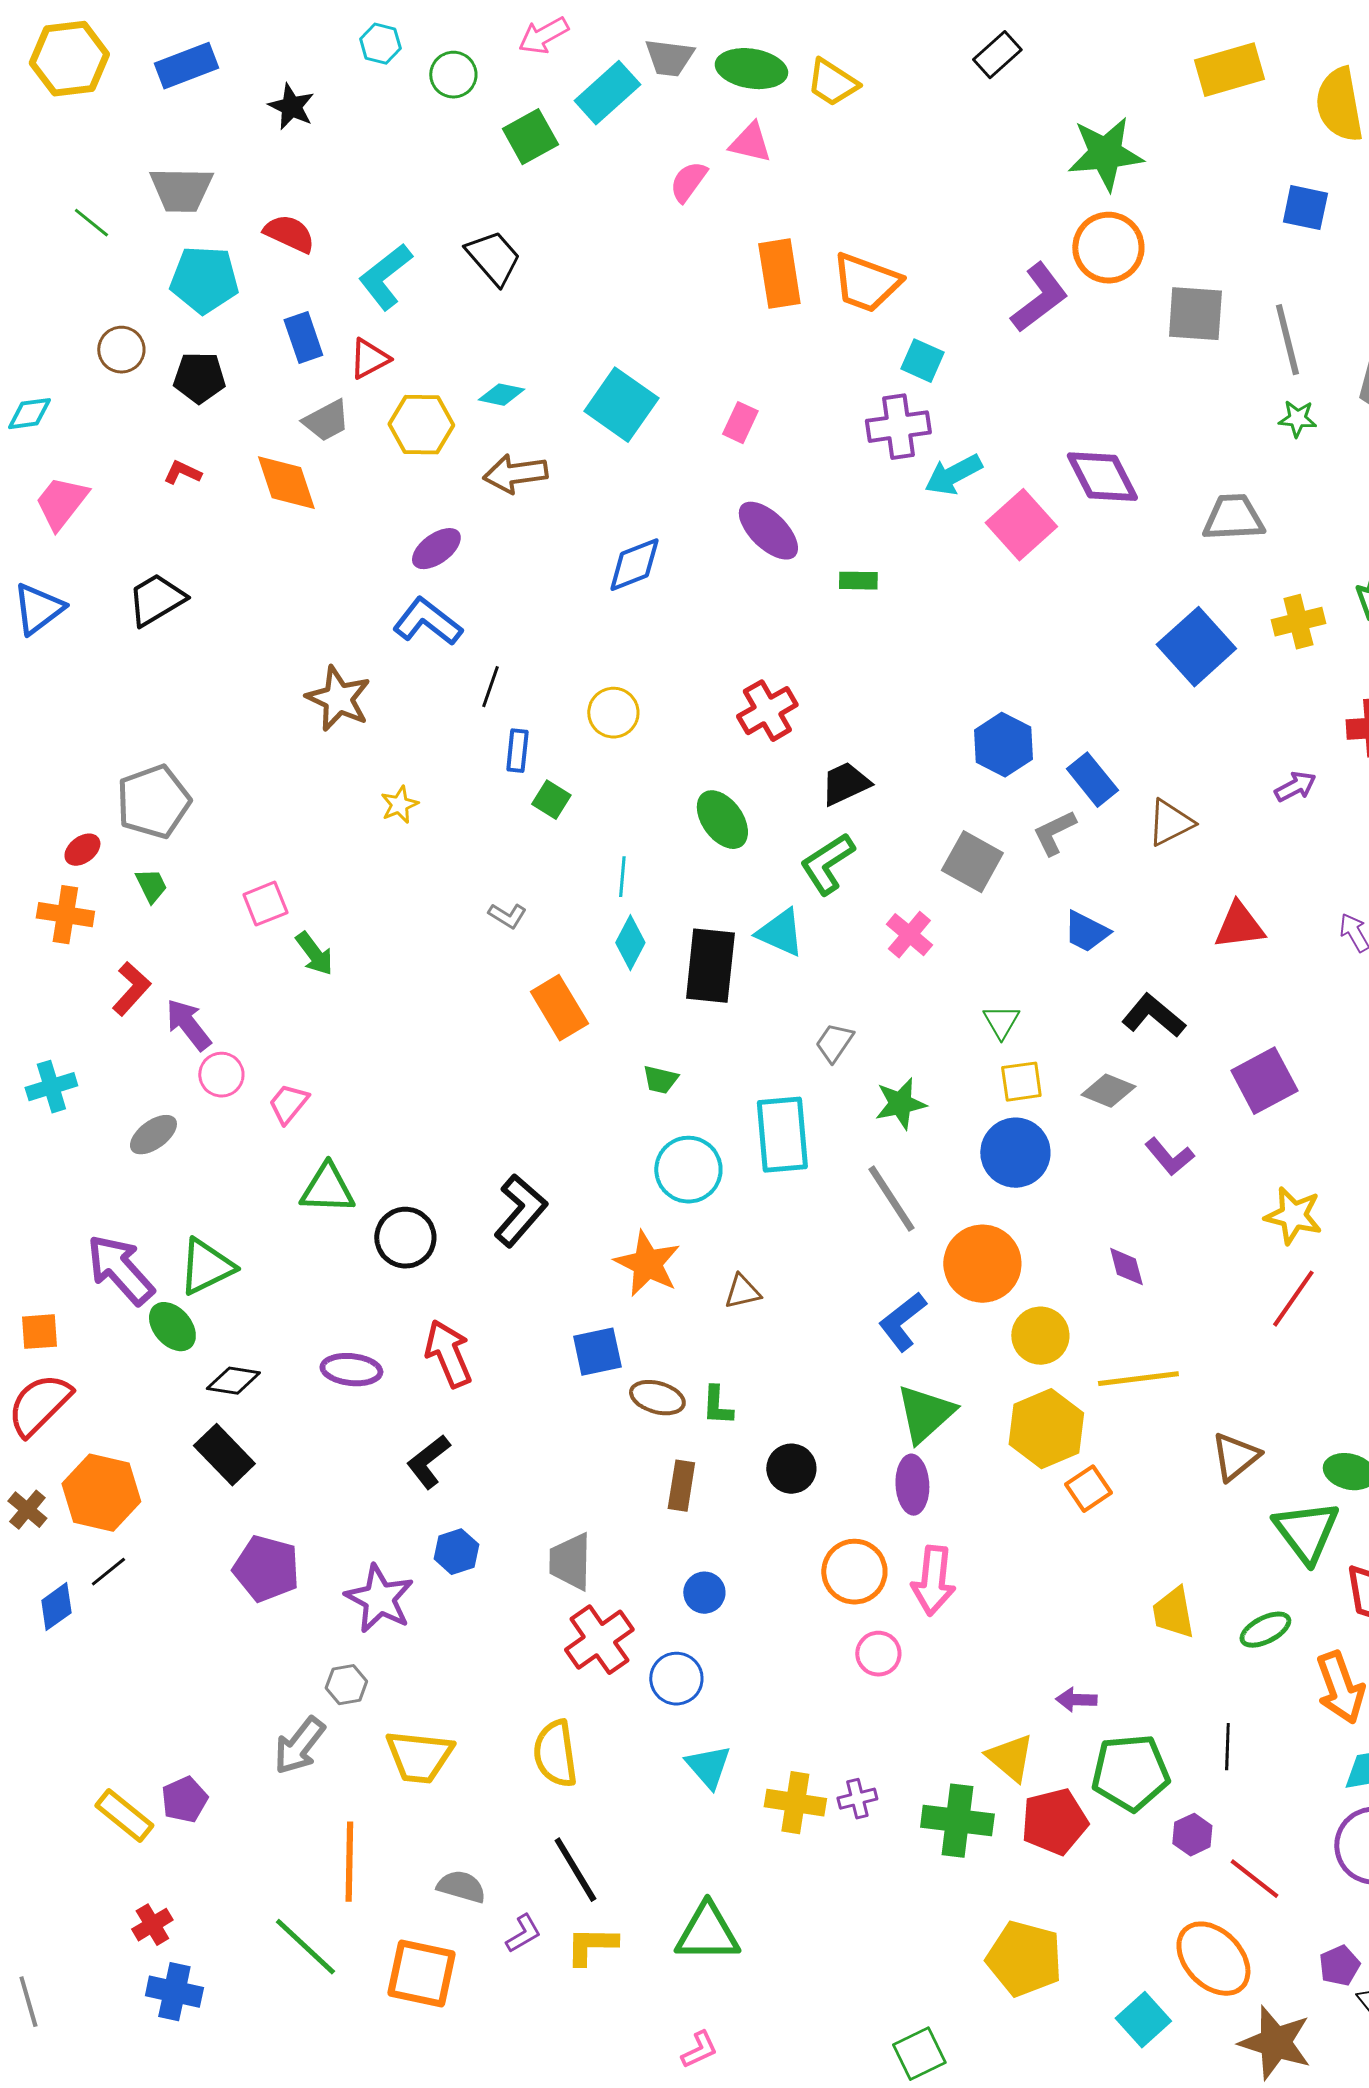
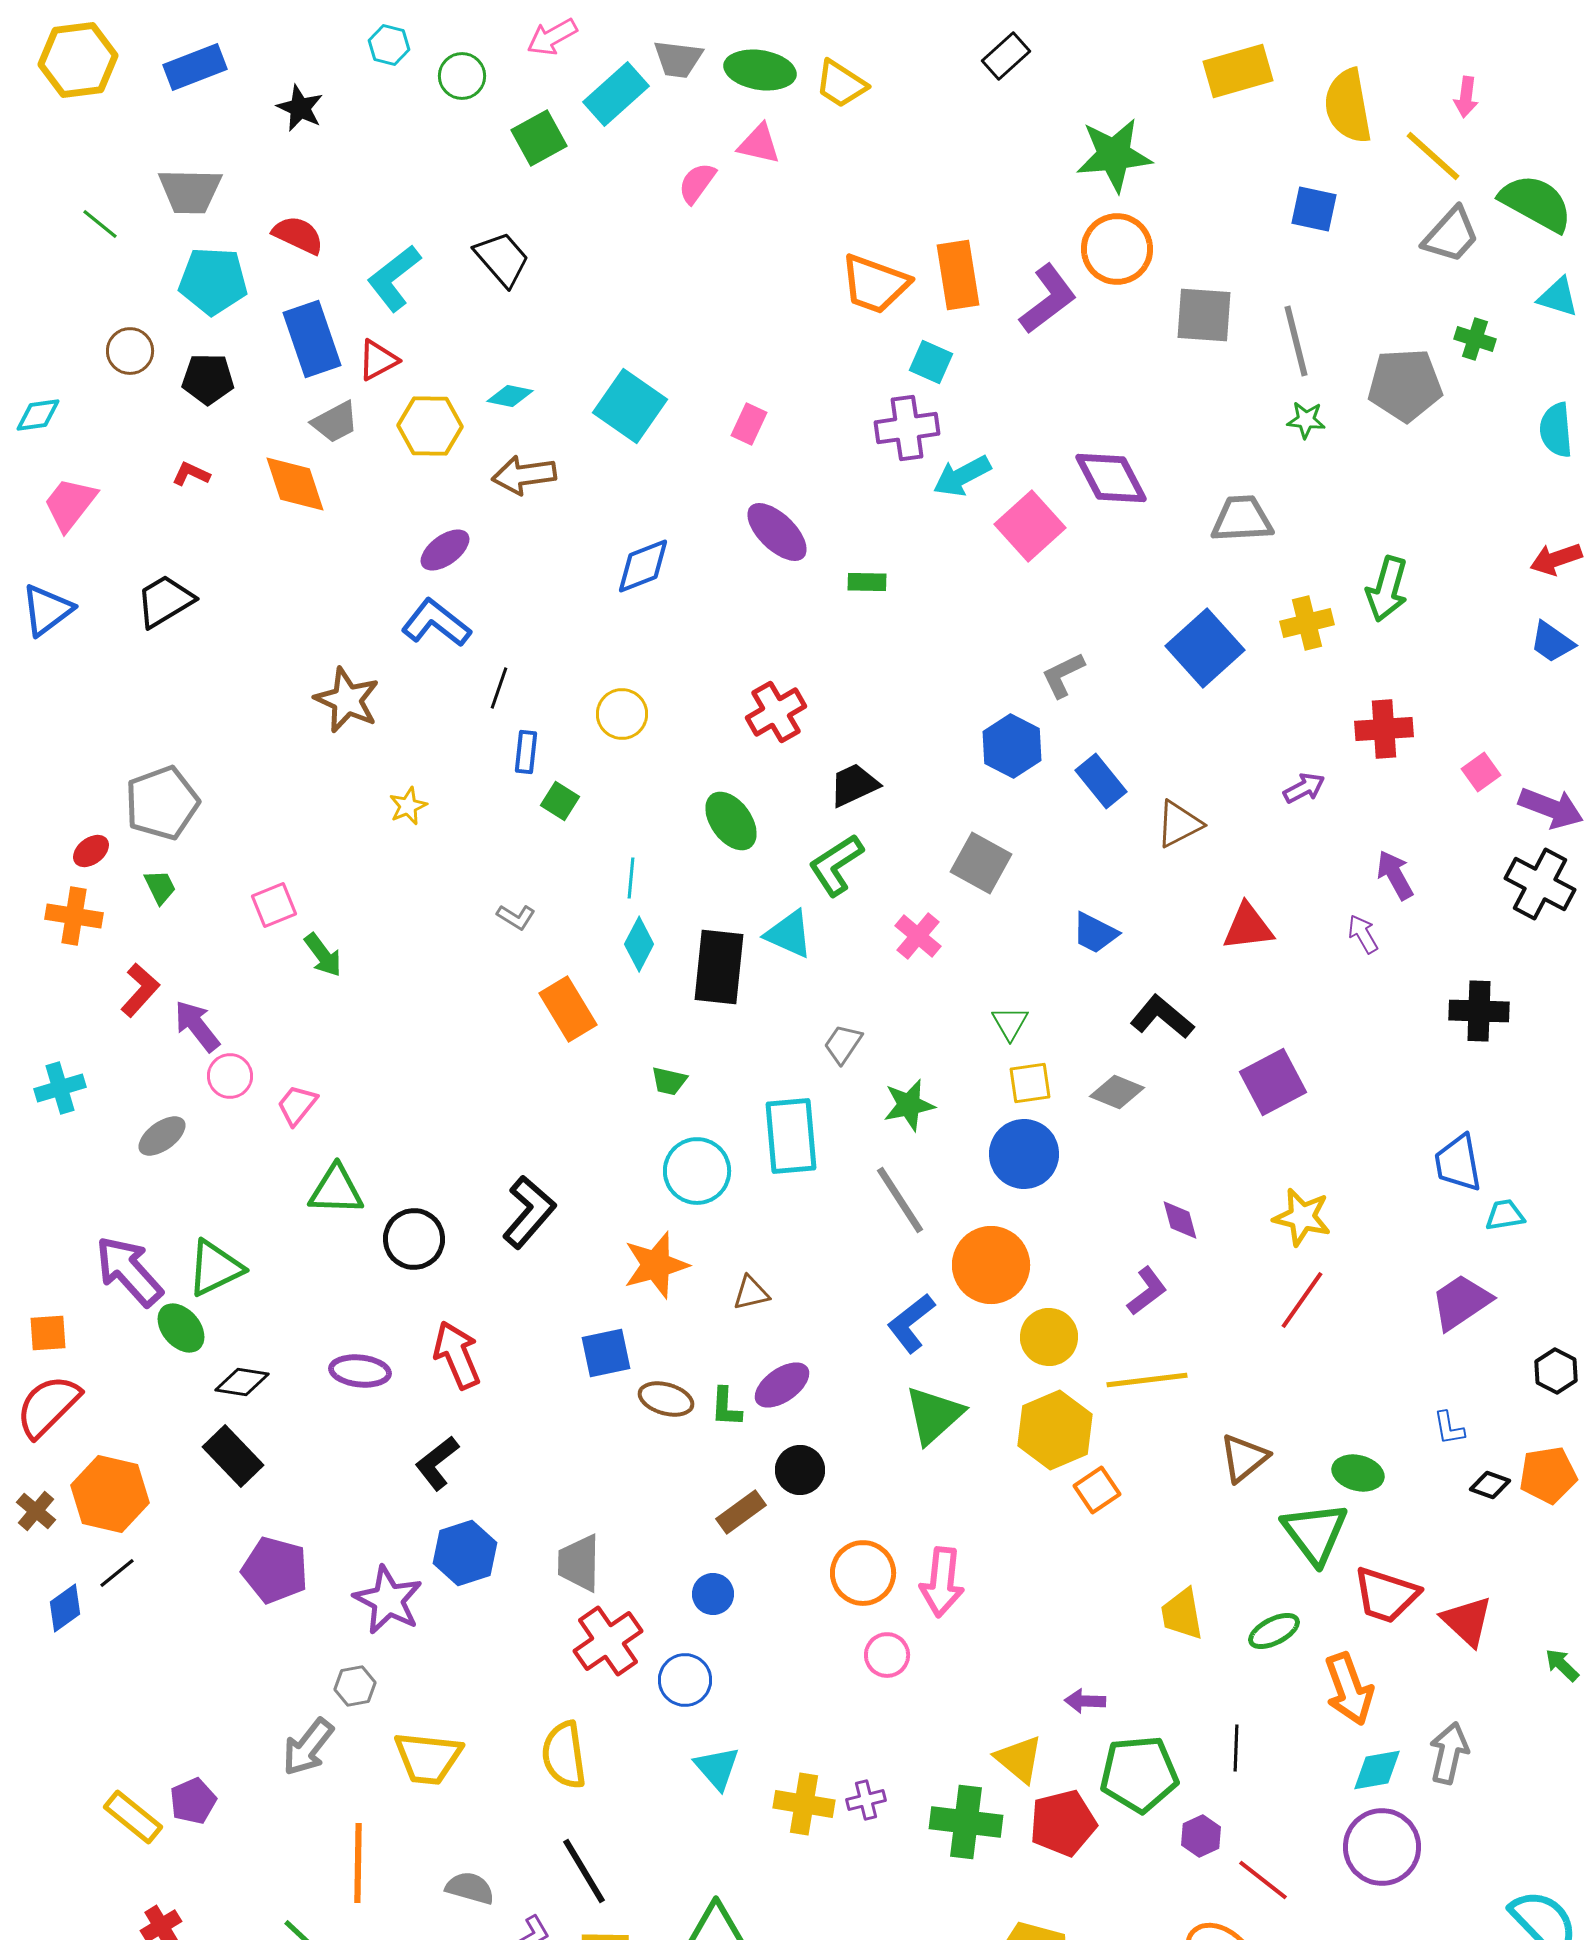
orange rectangle: (779, 274) -> (958, 275), moved
blue rectangle: (303, 338) -> (312, 339), size x1.5
gray L-shape: (1054, 833) -> (1063, 675), moved
purple L-shape: (1169, 1157) -> (1147, 1291), moved, turned -87
orange star: (647, 1264) -> (656, 1265), turned 30
purple diamond: (1126, 1267) -> (1180, 1220), moved
purple ellipse: (912, 1485) -> (782, 1385), moved, turned 58
brown rectangle: (681, 1486) -> (741, 1512), moved, turned 45
blue hexagon: (456, 1552) -> (465, 1553), size x1.4

